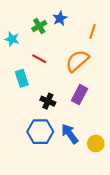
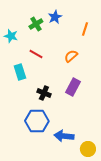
orange semicircle: (77, 61) -> (71, 56), size x0.6
blue arrow: (70, 134) -> (64, 136), moved, turned -48
yellow circle: (96, 144) -> (88, 149), moved

